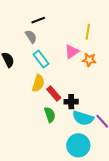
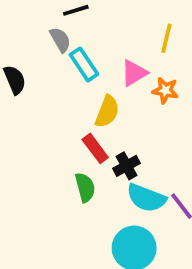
cyan rectangle: (41, 59) -> (84, 64), moved
yellow semicircle: (38, 83) -> (107, 111), moved
black cross: (71, 102) -> (127, 166), turned -32

